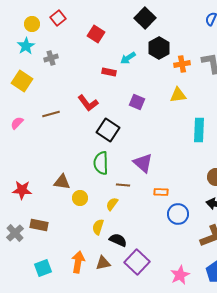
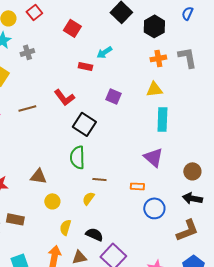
black hexagon: (159, 48) -> (154, 26), moved
cyan rectangle: (199, 130) -> (162, 119), moved
purple triangle: (143, 163) -> (153, 157), moved
yellow circle: (80, 198) -> (52, 201), moved
yellow semicircle: (98, 227) -> (65, 227), moved

